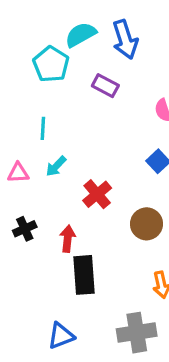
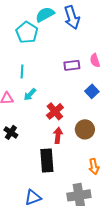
purple rectangle: (105, 86) -> (72, 65), moved, turned -35
black cross: (25, 229) -> (11, 132), turned -32
red arrow: (67, 239) -> (58, 135), moved

